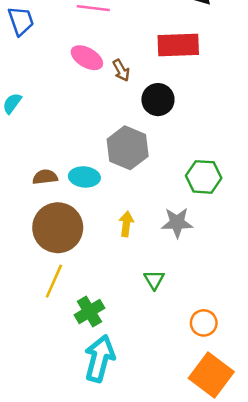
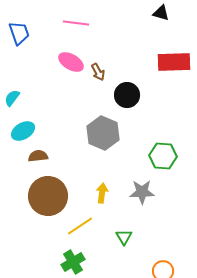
red rectangle: (178, 45) -> (174, 62), moved
cyan ellipse: (84, 177) -> (23, 131), moved, turned -35
yellow line: (54, 281) -> (80, 226), moved, turned 32

